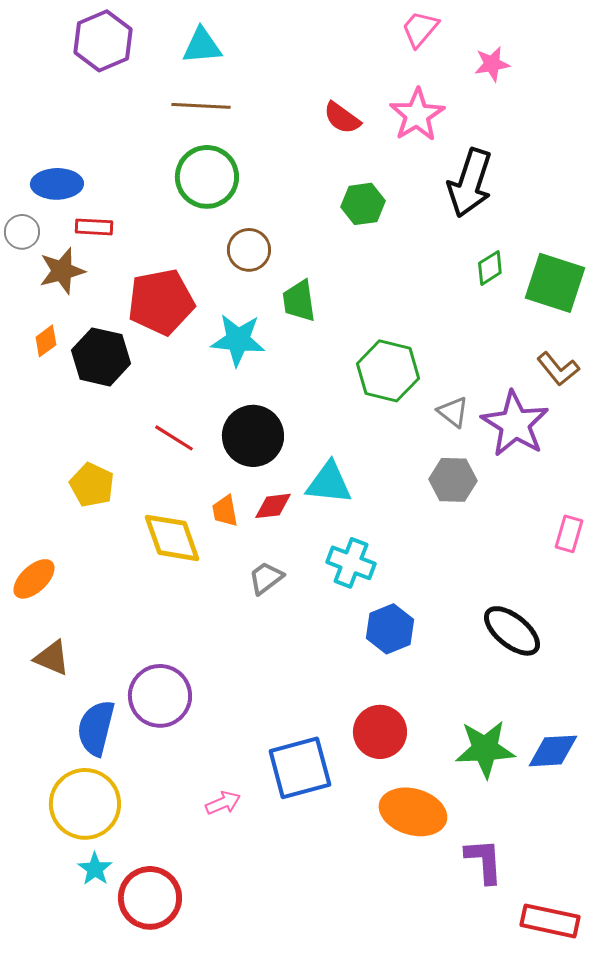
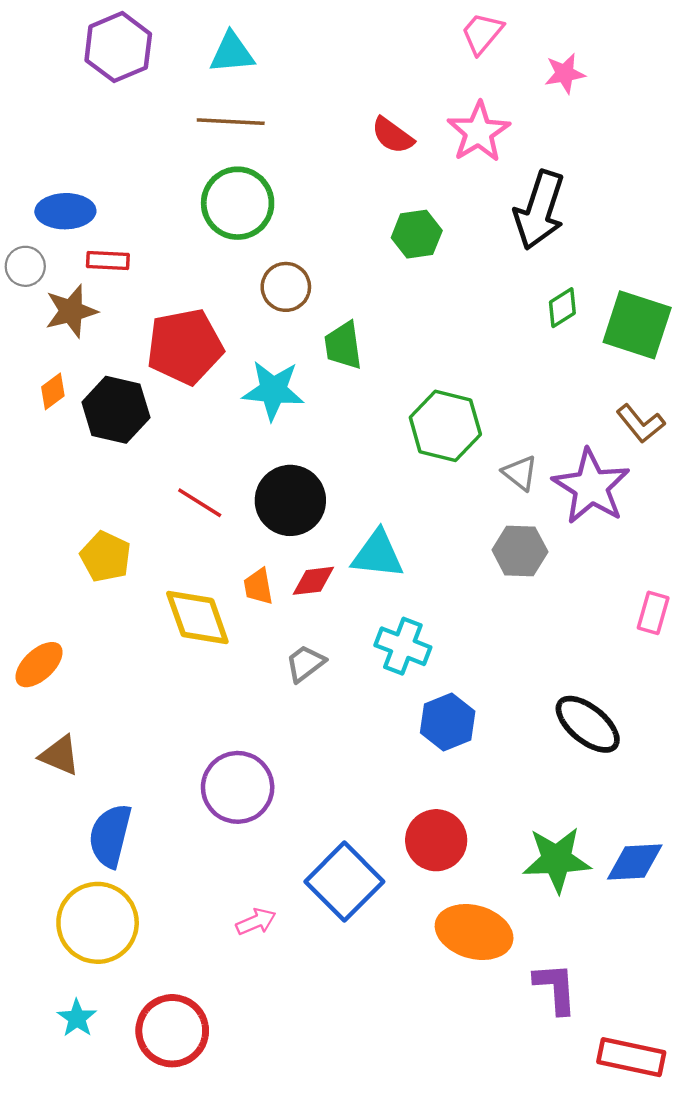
purple circle: (160, 696) -> (238, 787), moved
blue square: (300, 768) -> (344, 882), turned -30
cyan star: (95, 869) -> (77, 1018), moved

